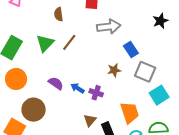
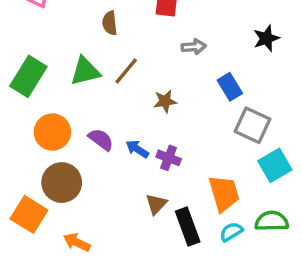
black star: (160, 21) -> (266, 38), moved
gray arrow: (109, 27) -> (194, 47), size x0.6
green triangle: (45, 43) -> (85, 71), turned 30
brown star: (114, 70) -> (165, 101), moved
orange circle: (16, 79) -> (52, 132), moved

